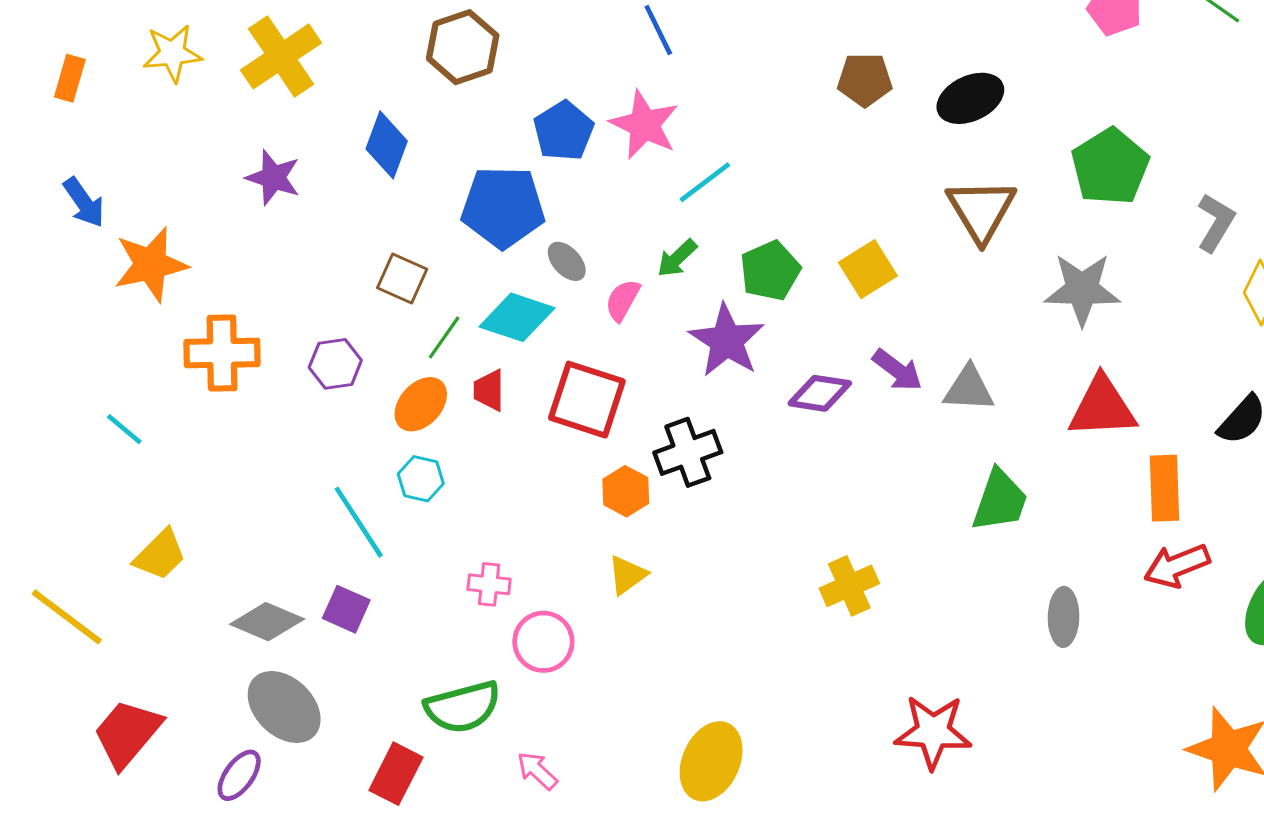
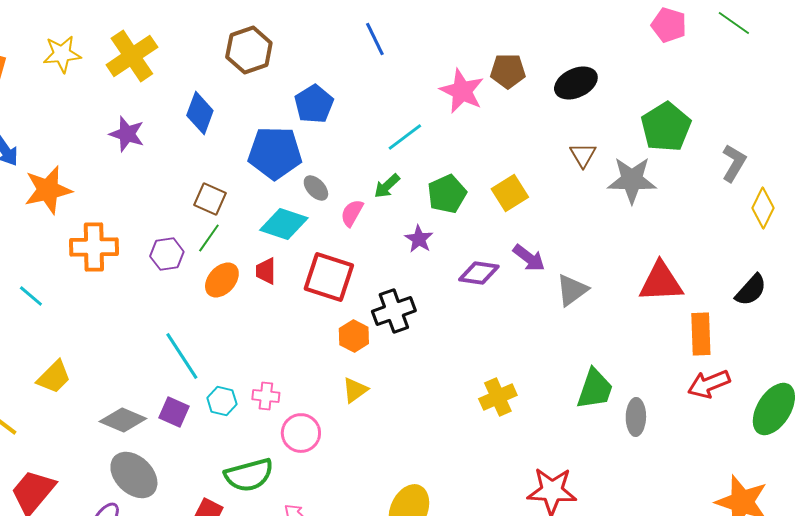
pink star: (644, 125) -> (462, 91), moved
brown triangle: (981, 210) -> (583, 155), size x0.6
gray star: (1082, 289) -> (632, 180), moved
green line: (444, 337) -> (209, 238), moved
purple star: (727, 341) -> (419, 239), size x0.6
gray triangle: (969, 389) -> (572, 290), moved, turned -39
cyan hexagon: (421, 479) -> (222, 401), moved
green trapezoid: (1000, 500) -> (595, 389), moved

